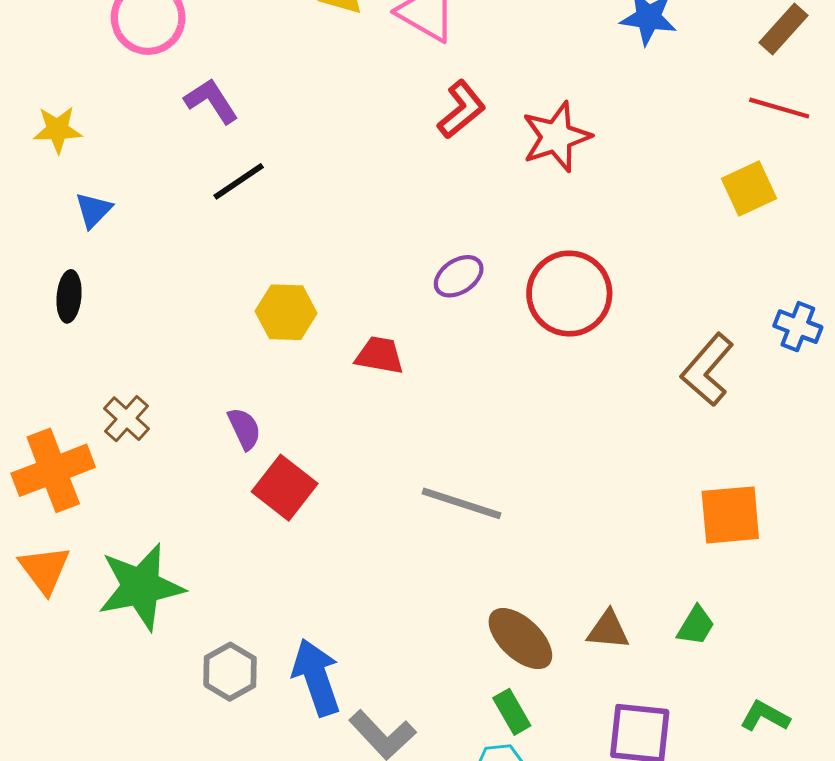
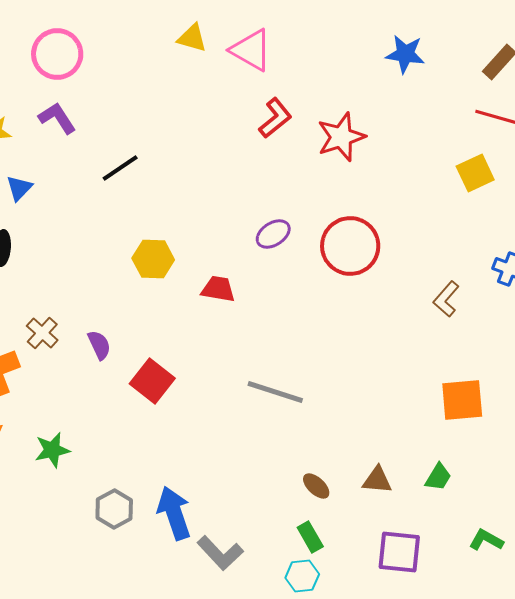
purple L-shape: (211, 101) -> (57, 118), moved
brown L-shape: (707, 370) -> (446, 299), size x0.7
purple semicircle: (244, 429) -> (99, 345), moved
green star: (141, 587) -> (52, 450), size x0.6
brown ellipse: (520, 639) -> (316, 486), size x0.6

